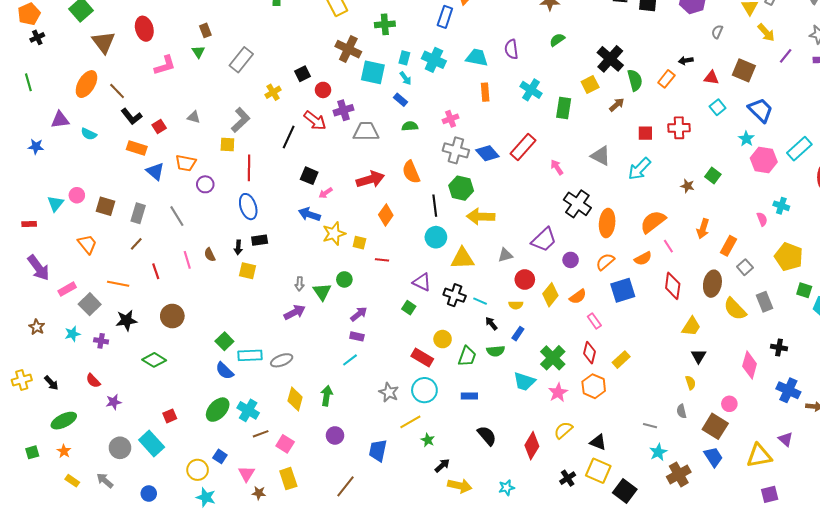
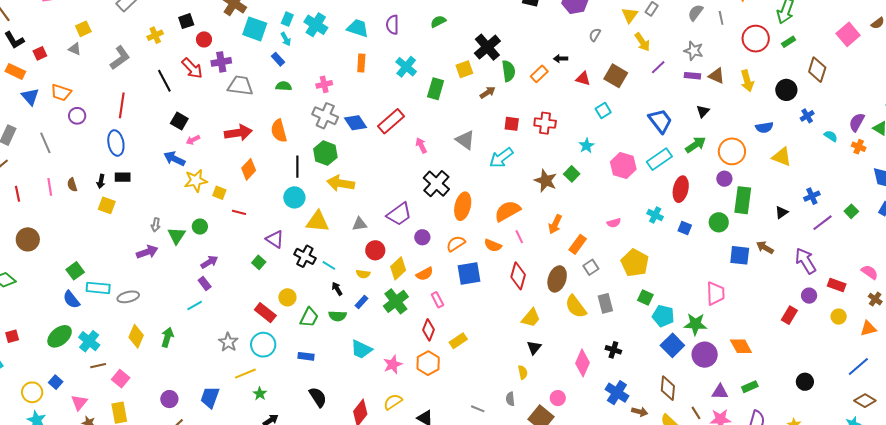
cyan square: (718, 107) -> (603, 110), moved
blue trapezoid: (760, 110) -> (660, 121), moved
black line: (289, 137) -> (164, 81), turned -60
cyan star: (746, 139) -> (587, 146), moved
yellow square: (227, 144) -> (83, 29), moved, turned -35
brown star: (687, 186) -> (546, 181), size x1.6
cyan cross: (781, 206) -> (655, 215), moved
pink semicircle: (762, 219) -> (614, 223), turned 88
orange semicircle: (643, 259) -> (493, 245), turned 42
purple rectangle: (357, 336) -> (205, 284), turned 32
green cross: (553, 358) -> (396, 301), moved
purple circle: (335, 435) -> (169, 399), moved

